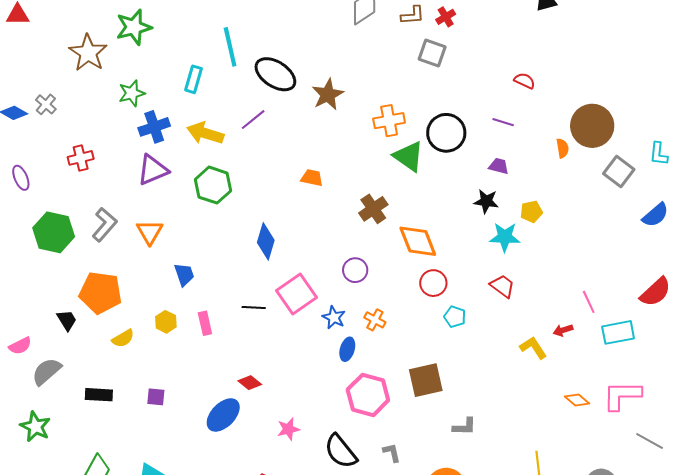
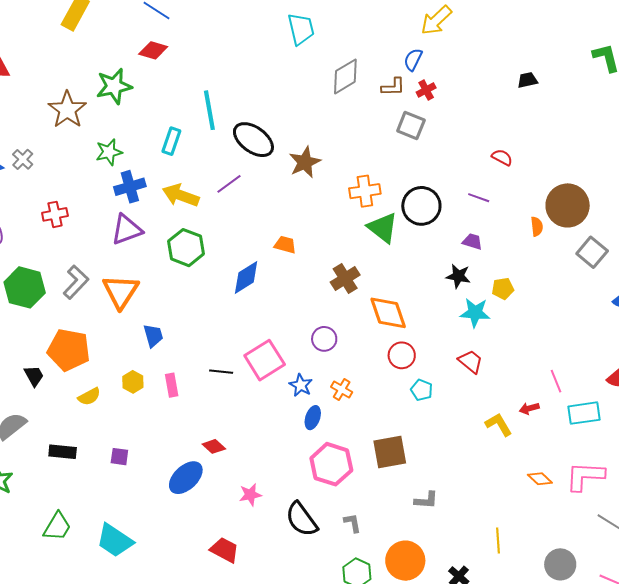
orange triangle: (150, 232) -> (121, 291), size x1.4
blue diamond: (266, 241) -> (246, 277), moved, turned 39

